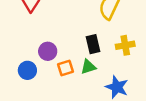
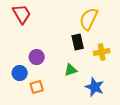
black rectangle: (93, 44) -> (78, 42), moved
orange square: (66, 68) -> (37, 87), moved

